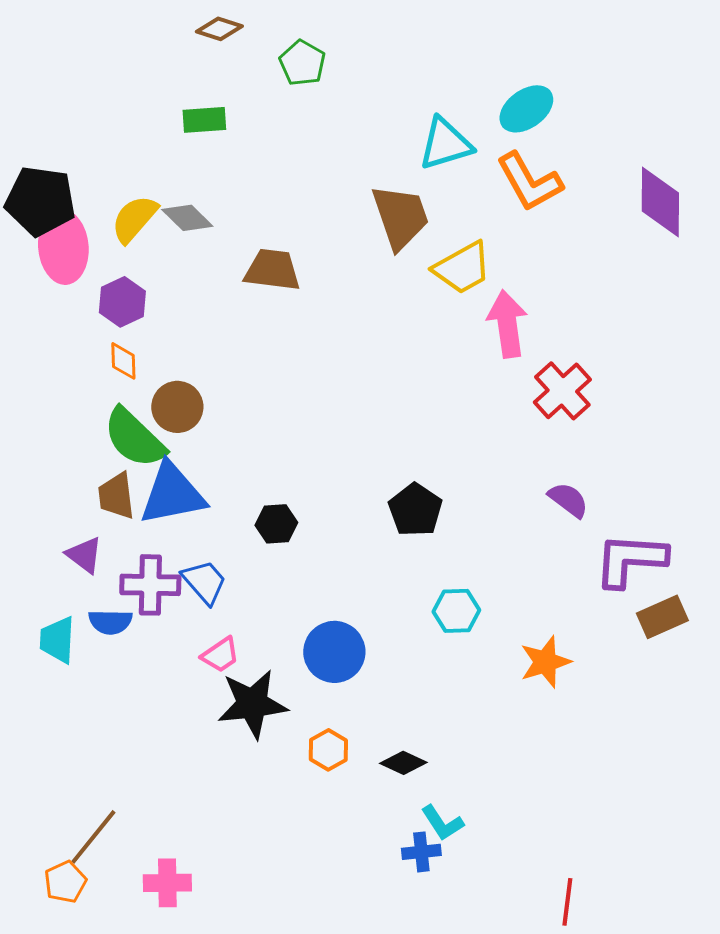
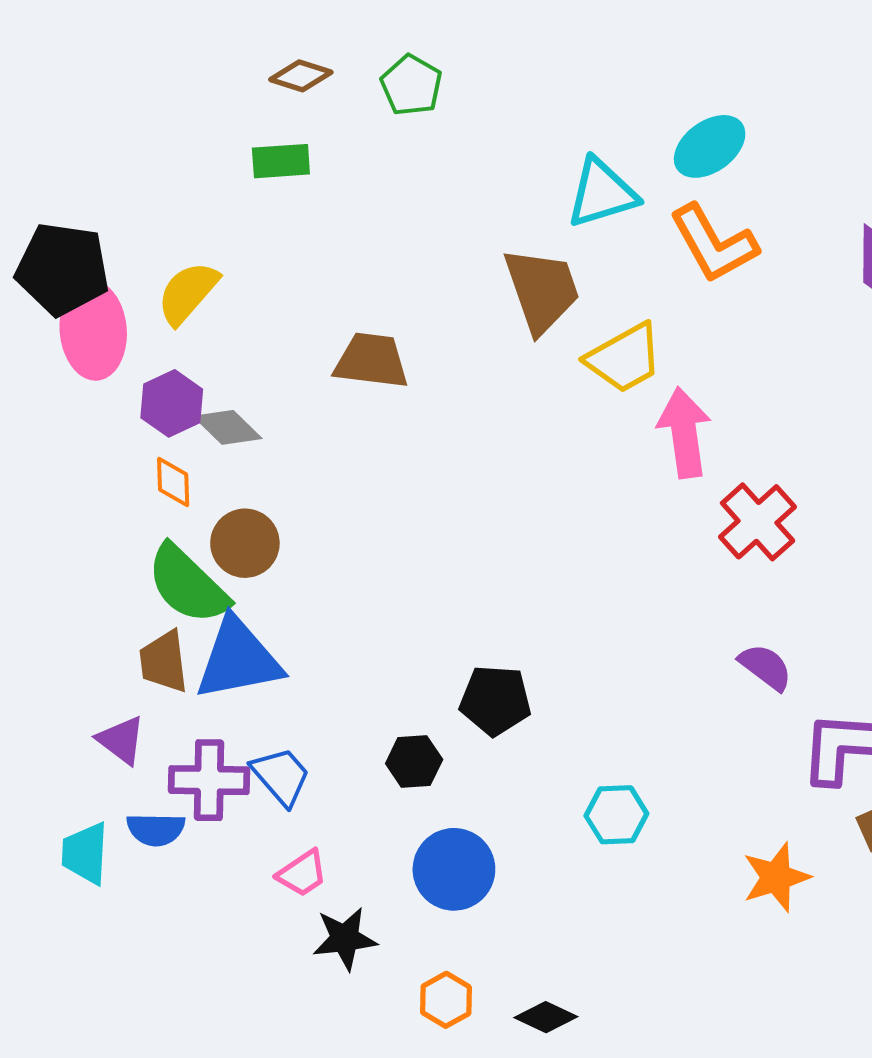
brown diamond: (219, 29) -> (301, 76), moved
gray diamond: (187, 218) -> (228, 427), moved
black pentagon: (415, 510) -> (495, 700), moved, turned -30
black hexagon: (276, 524) -> (414, 761), moved
orange star: (545, 662) -> (776, 877), moved
black star: (252, 704) -> (345, 939), size x0.7

